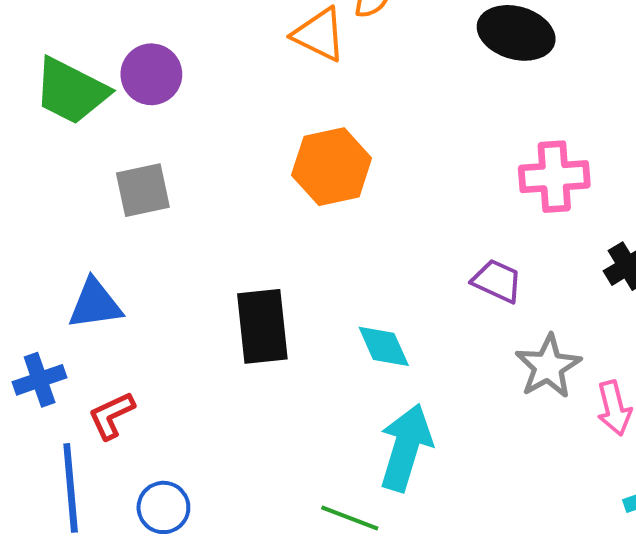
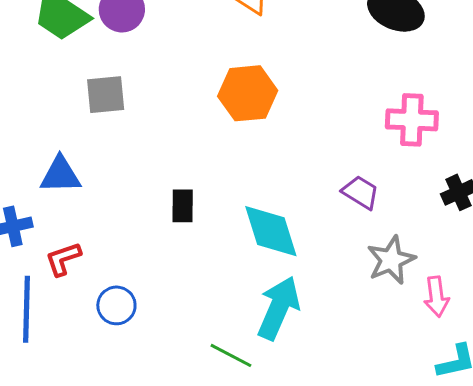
black rectangle: (262, 326) -> (183, 206), size x0.6
cyan diamond: (384, 346) -> (271, 231), size x1.5
blue circle: (163, 507) -> (116, 305), moved

